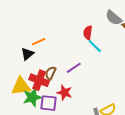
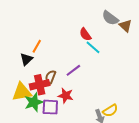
red semicircle: (88, 33) -> (85, 34), turned -40
orange line: (39, 42) -> (37, 46), turned -32
red cross: (39, 80) -> (40, 85), turned -30

